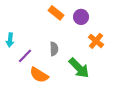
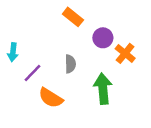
purple circle: (81, 17) -> (103, 38), moved
green arrow: (79, 68) -> (103, 89), turned -140

